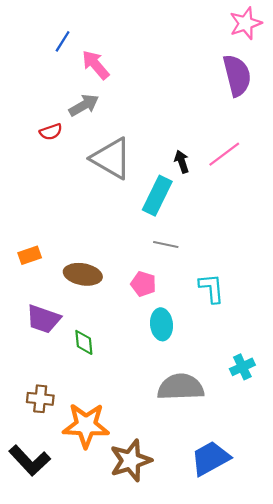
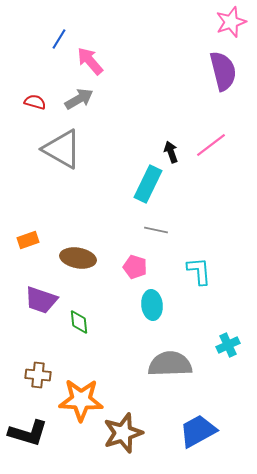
red semicircle: (51, 132) -> (35, 102), moved, turned -145
gray triangle: (112, 158) -> (62, 149), moved
black L-shape: (30, 461) -> (28, 433), turned -30

